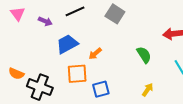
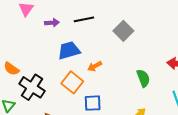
purple arrow: (45, 21) -> (52, 23), turned -40
orange square: (77, 74) -> (72, 82), turned 30

